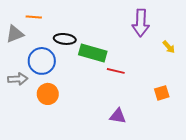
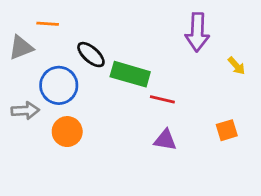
black ellipse: (65, 39) -> (91, 55), turned 35
purple triangle: (118, 116) -> (165, 140), moved

